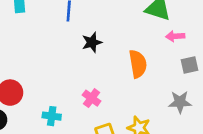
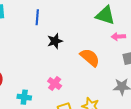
orange semicircle: (138, 64) -> (90, 57), turned -40

